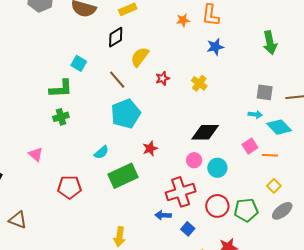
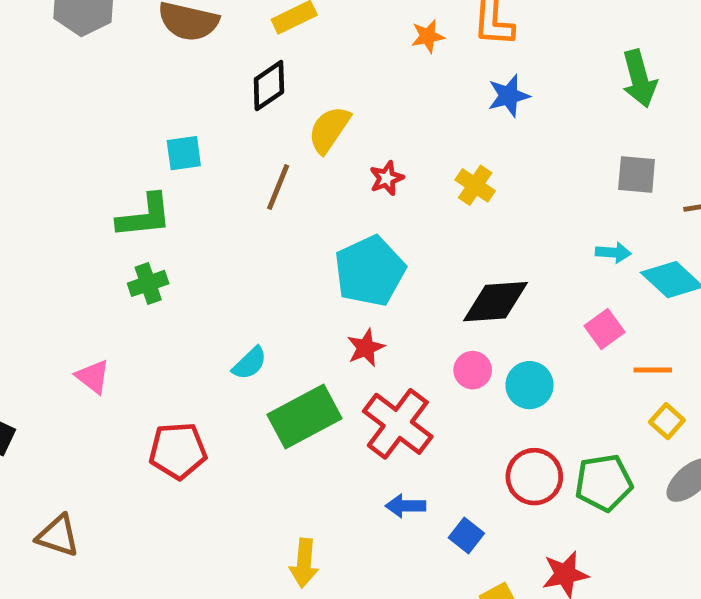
cyan square: (79, 63) -> (184, 153), turned -35
brown line: (117, 80) -> (278, 187), turned 66
gray square: (265, 92) -> (637, 175), moved
cyan pentagon: (126, 114) -> (370, 271), moved
orange line: (270, 155) -> (653, 370), moved
red cross: (181, 192) -> (398, 424), moved, turned -32

